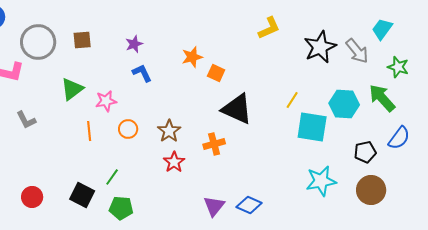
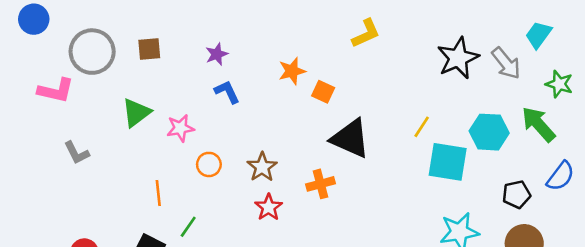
yellow L-shape: (269, 28) -> (366, 33), moved
orange line: (89, 131) -> (158, 193), moved

